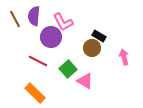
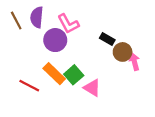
brown circle: (92, 48) -> (123, 52), moved
red line: (38, 61) -> (29, 86), moved
orange rectangle: (35, 93) -> (54, 74), moved

